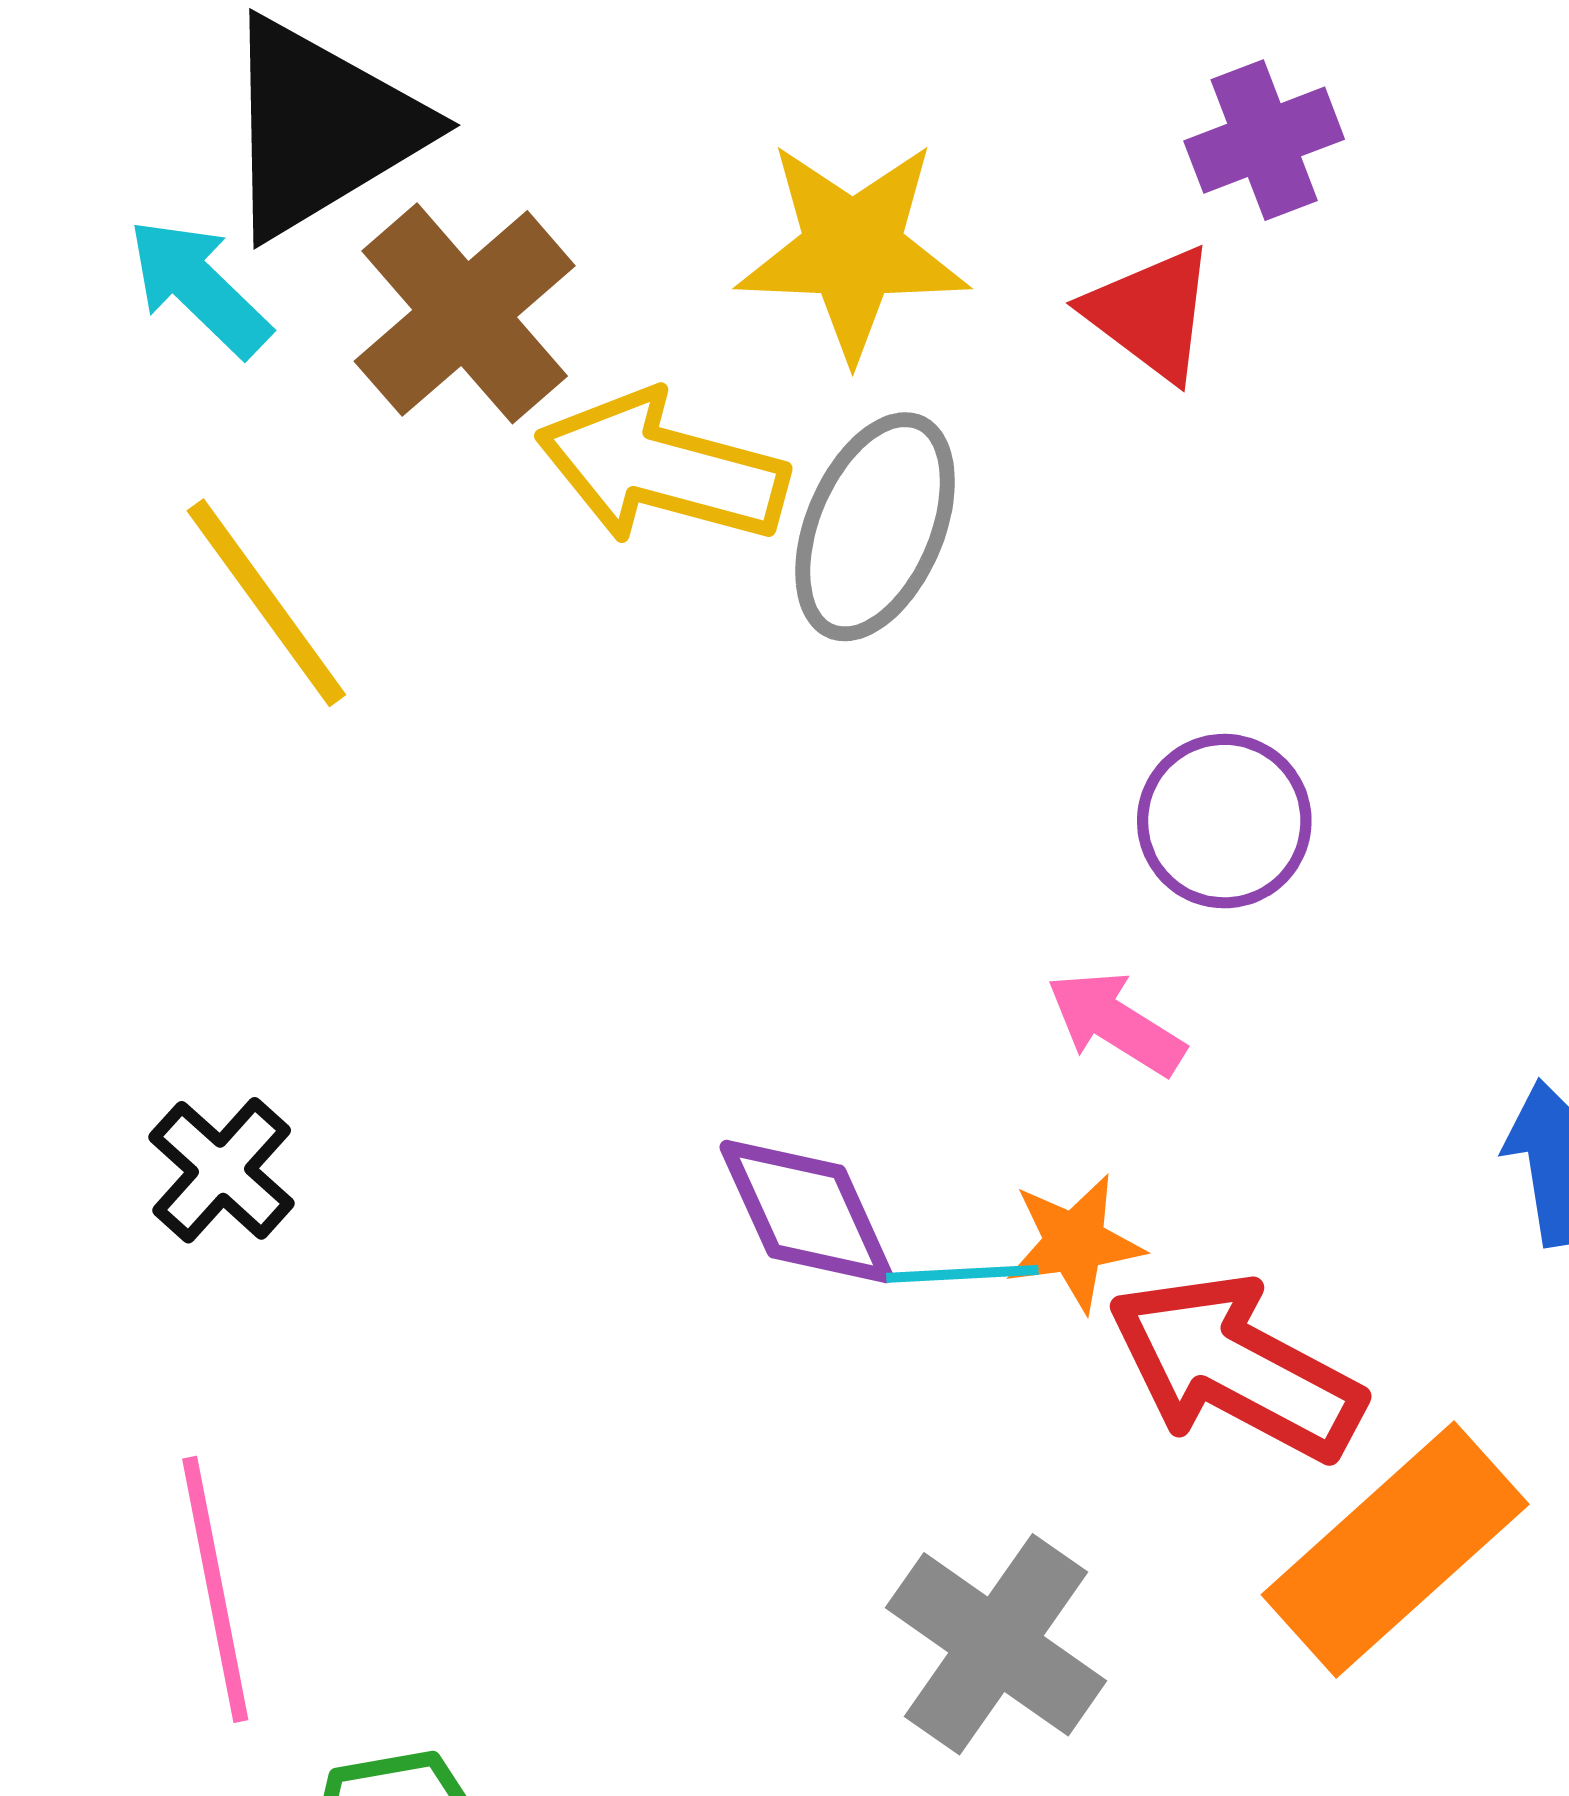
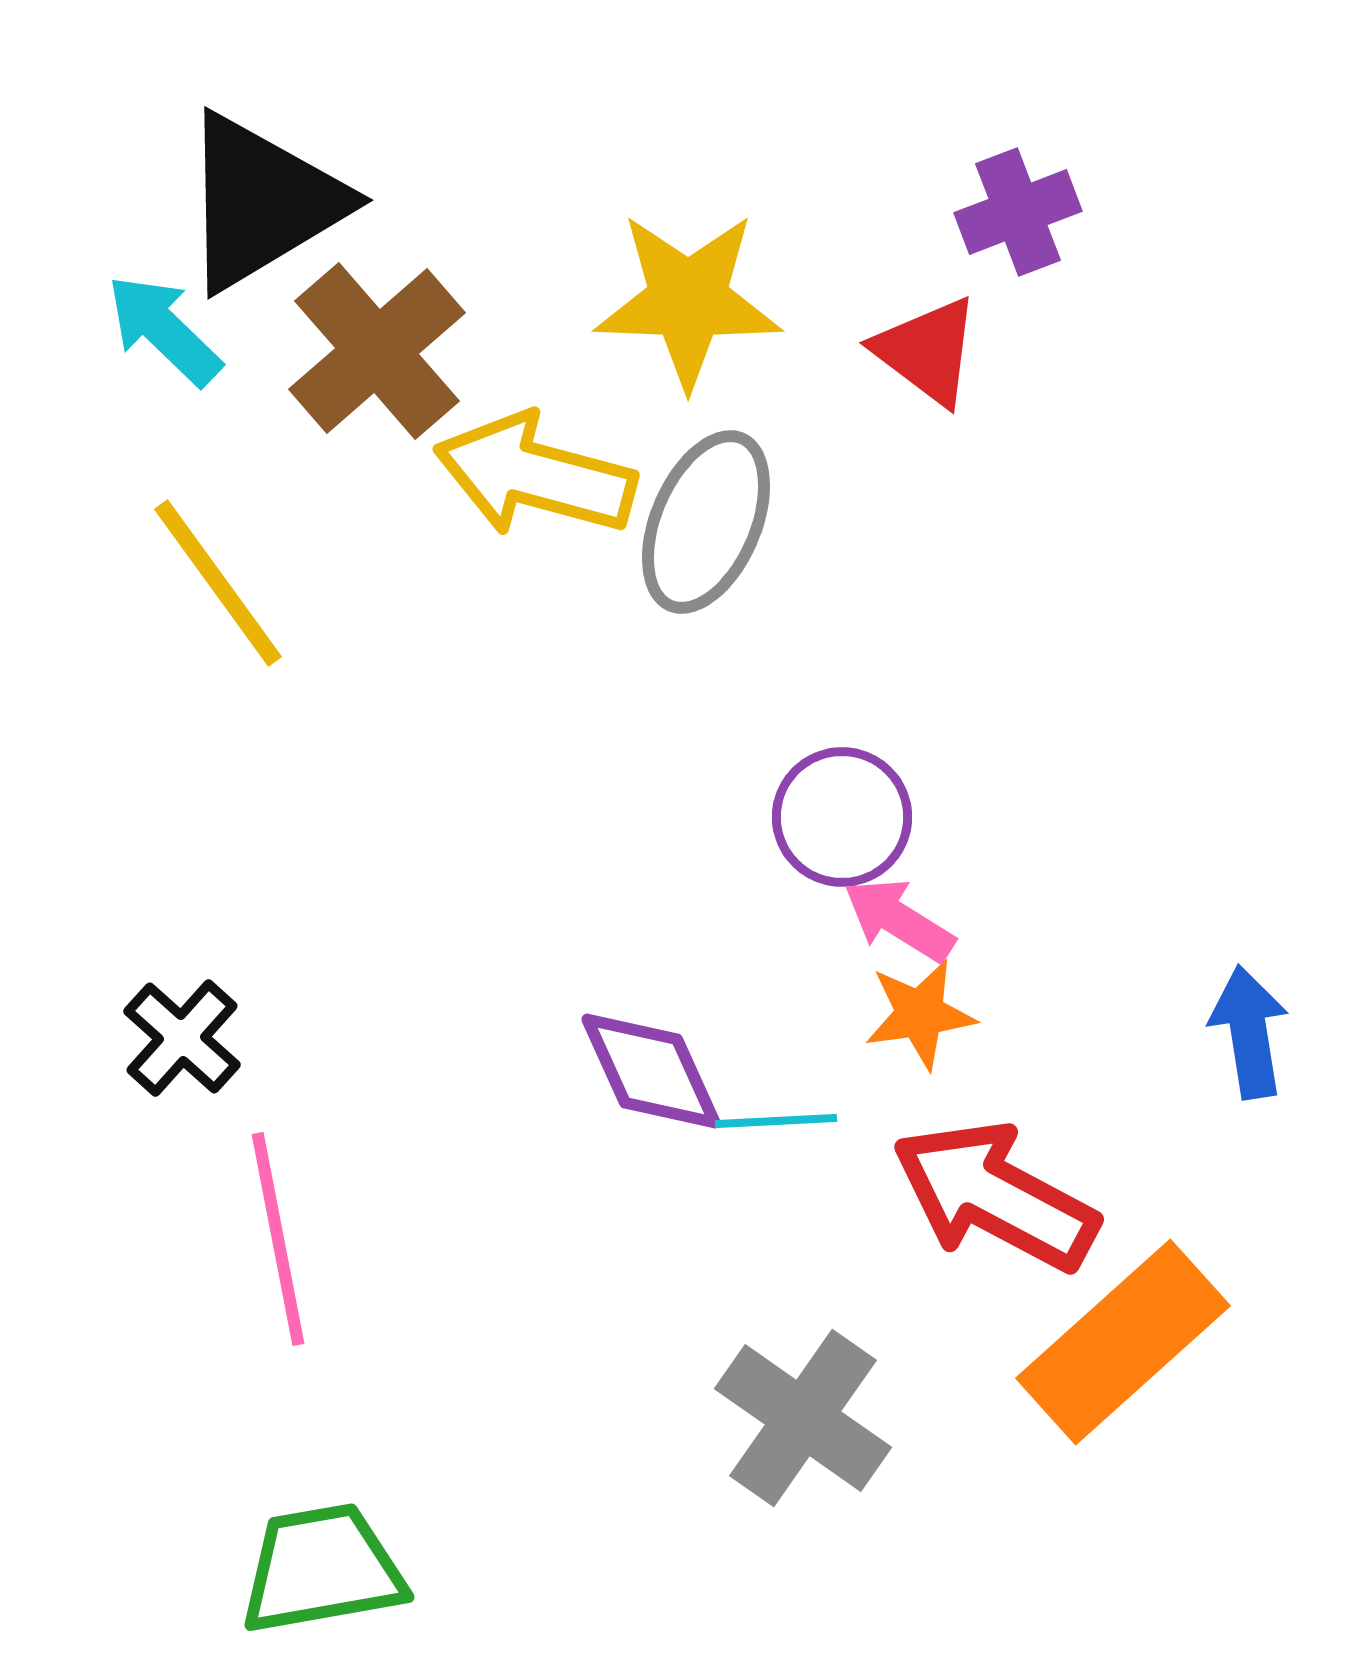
purple circle: (1224, 821) -> (842, 817), moved
orange star: (1075, 1243) -> (920, 1014), moved
pink line: (215, 1589) -> (278, 1239), moved

